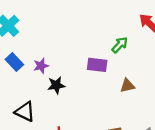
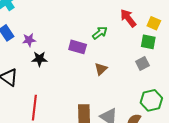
brown triangle: (127, 86) -> (101, 69), turned -40

